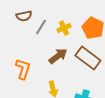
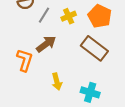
brown arrow: (58, 56) -> (46, 44), moved

